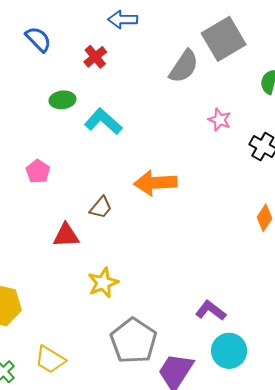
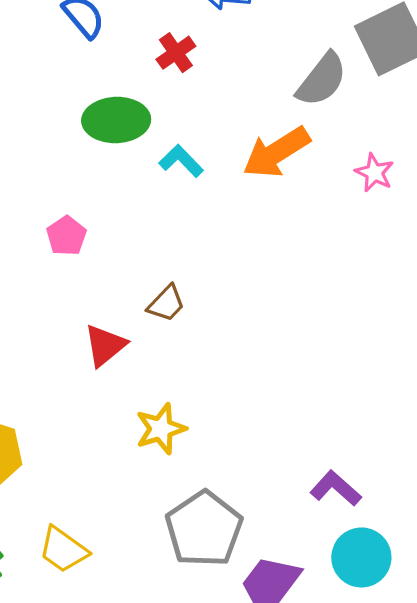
green ellipse: (62, 100) -> (116, 120), size x1.5
cyan L-shape: (103, 121) -> (181, 161), size x0.7
orange arrow: (155, 183) -> (276, 152), moved, turned -33
red triangle: (66, 235) -> (105, 345), turned -40

